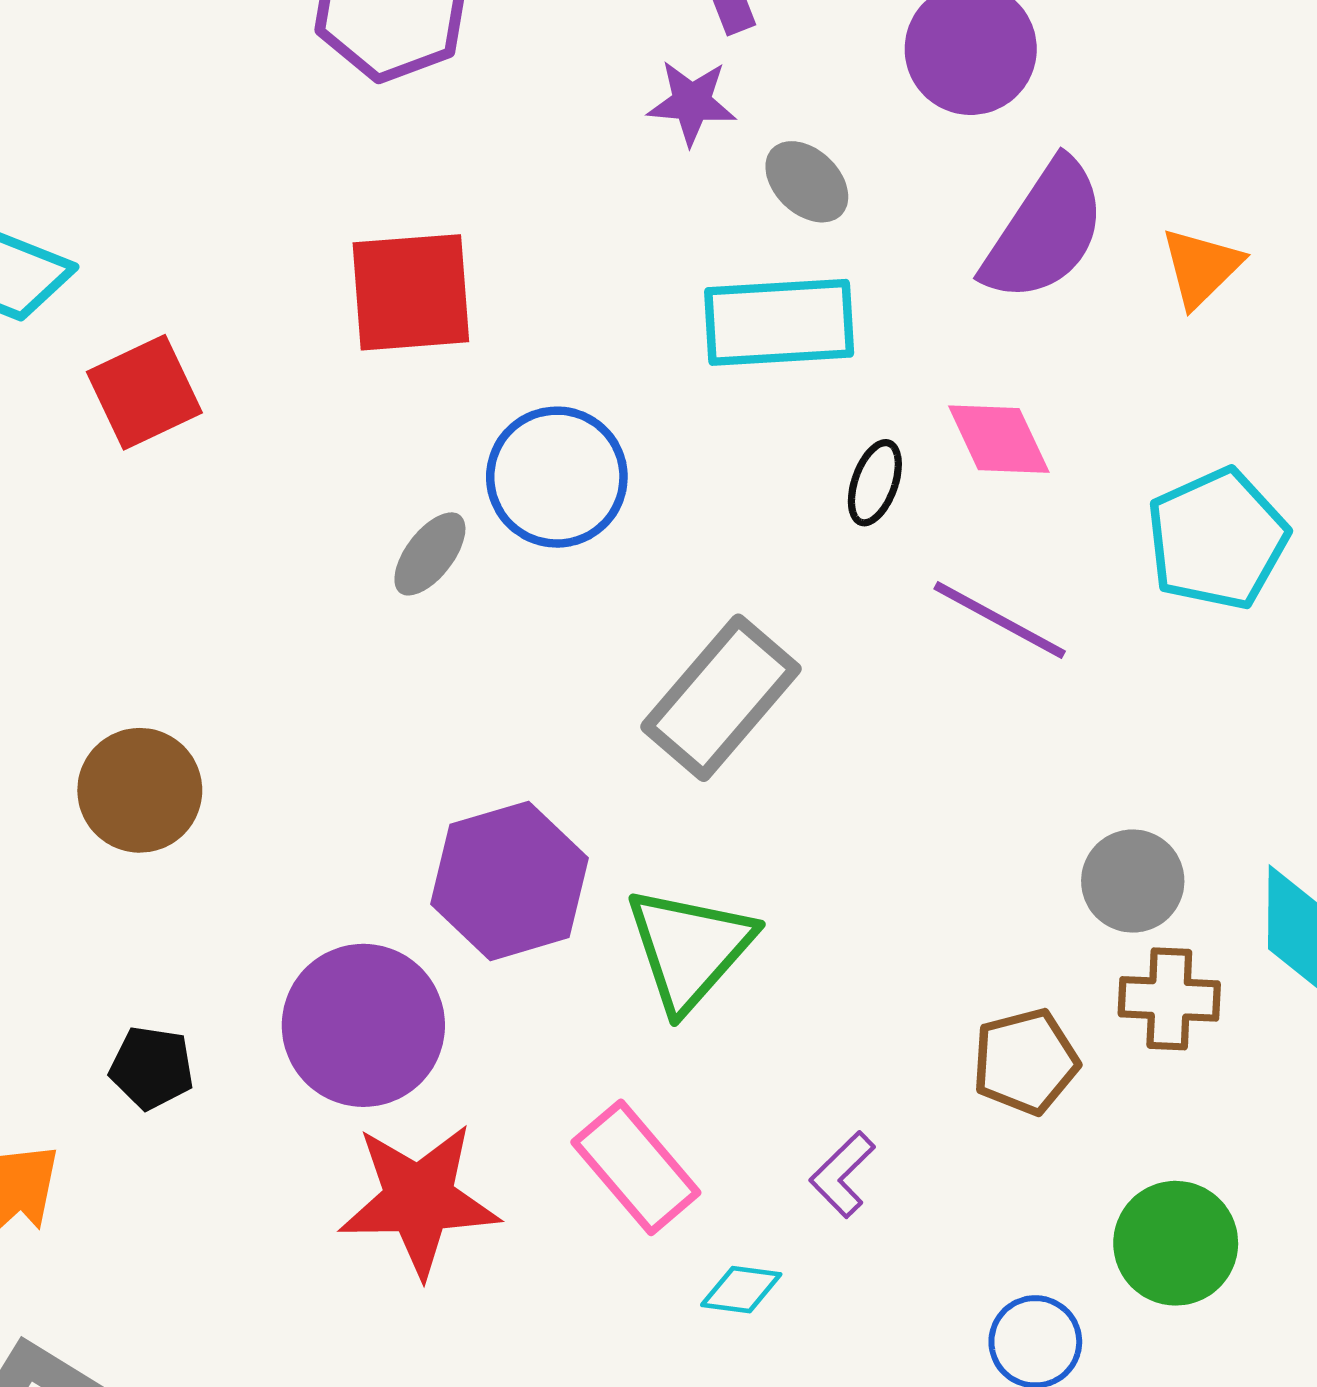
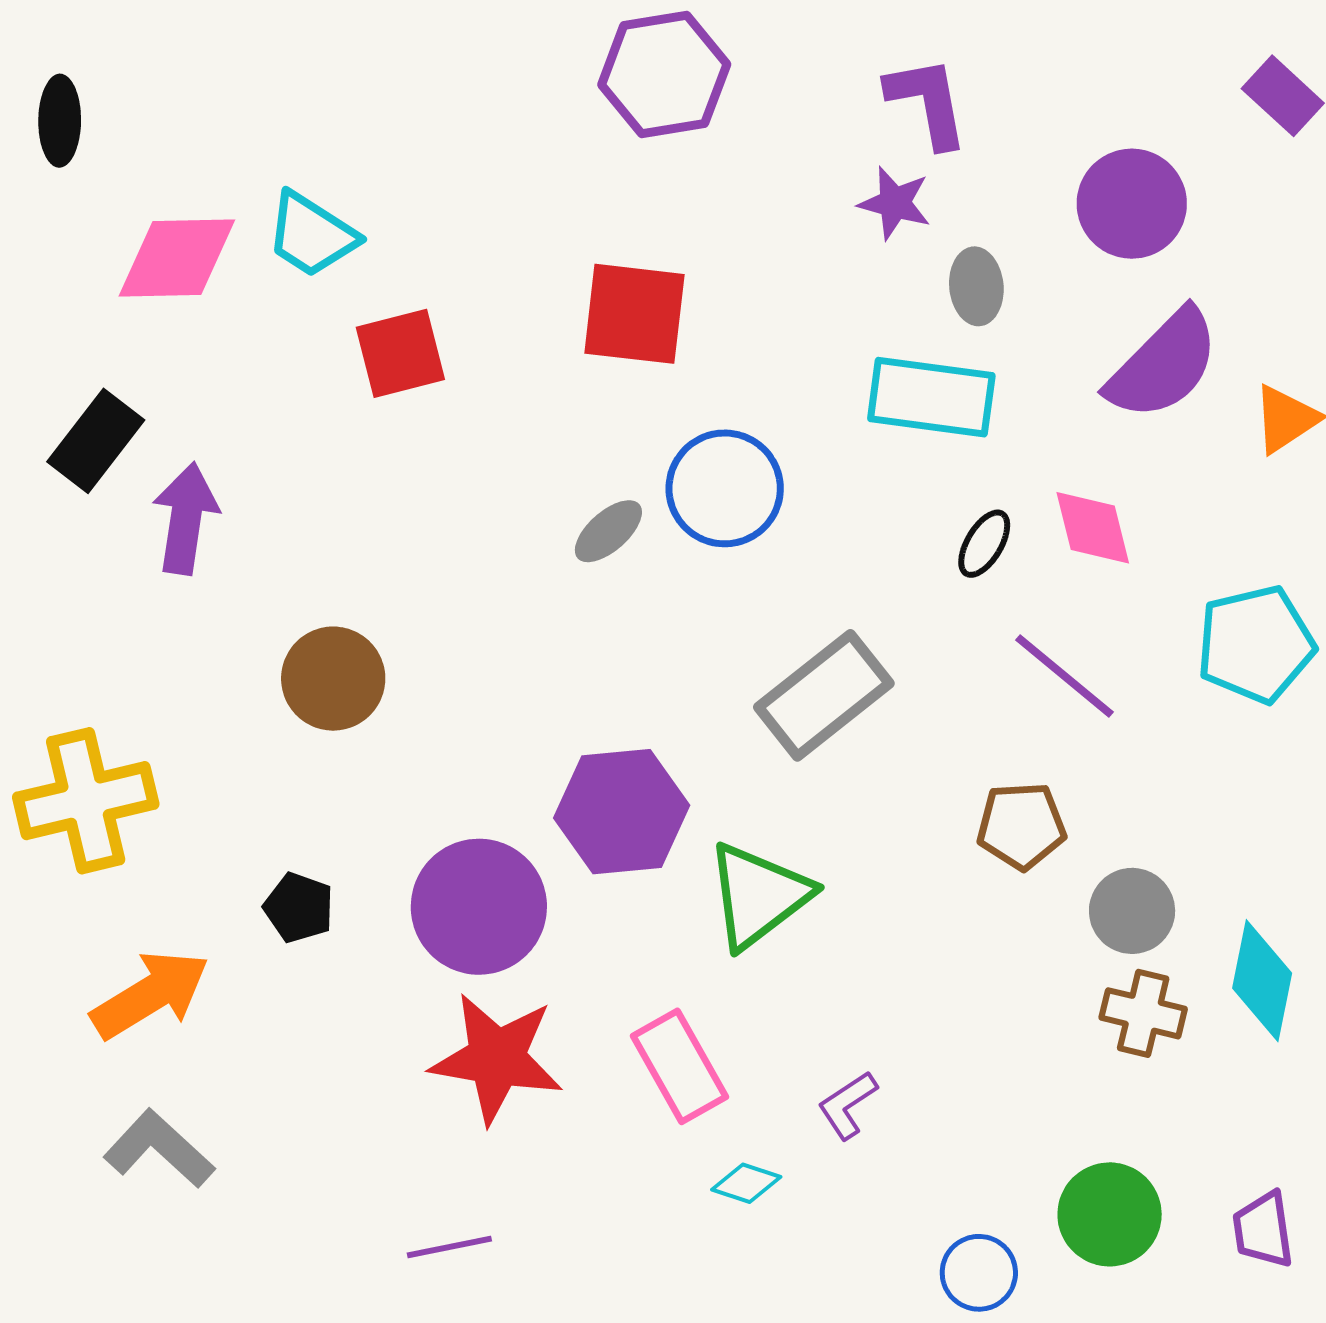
gray ellipse: (807, 182) -> (976, 286), turned 30
brown pentagon: (1025, 1062) -> (1021, 826), moved

